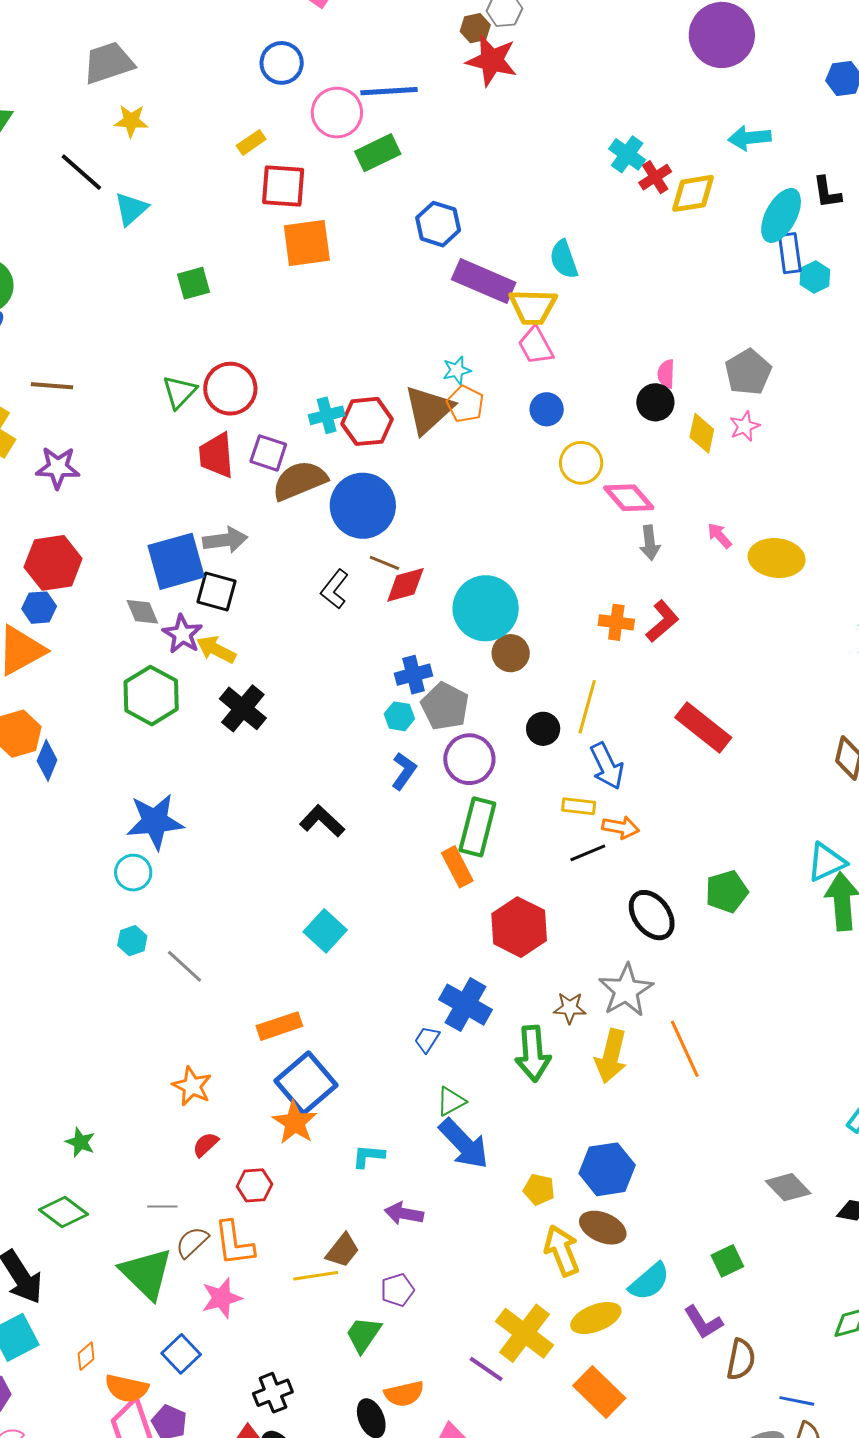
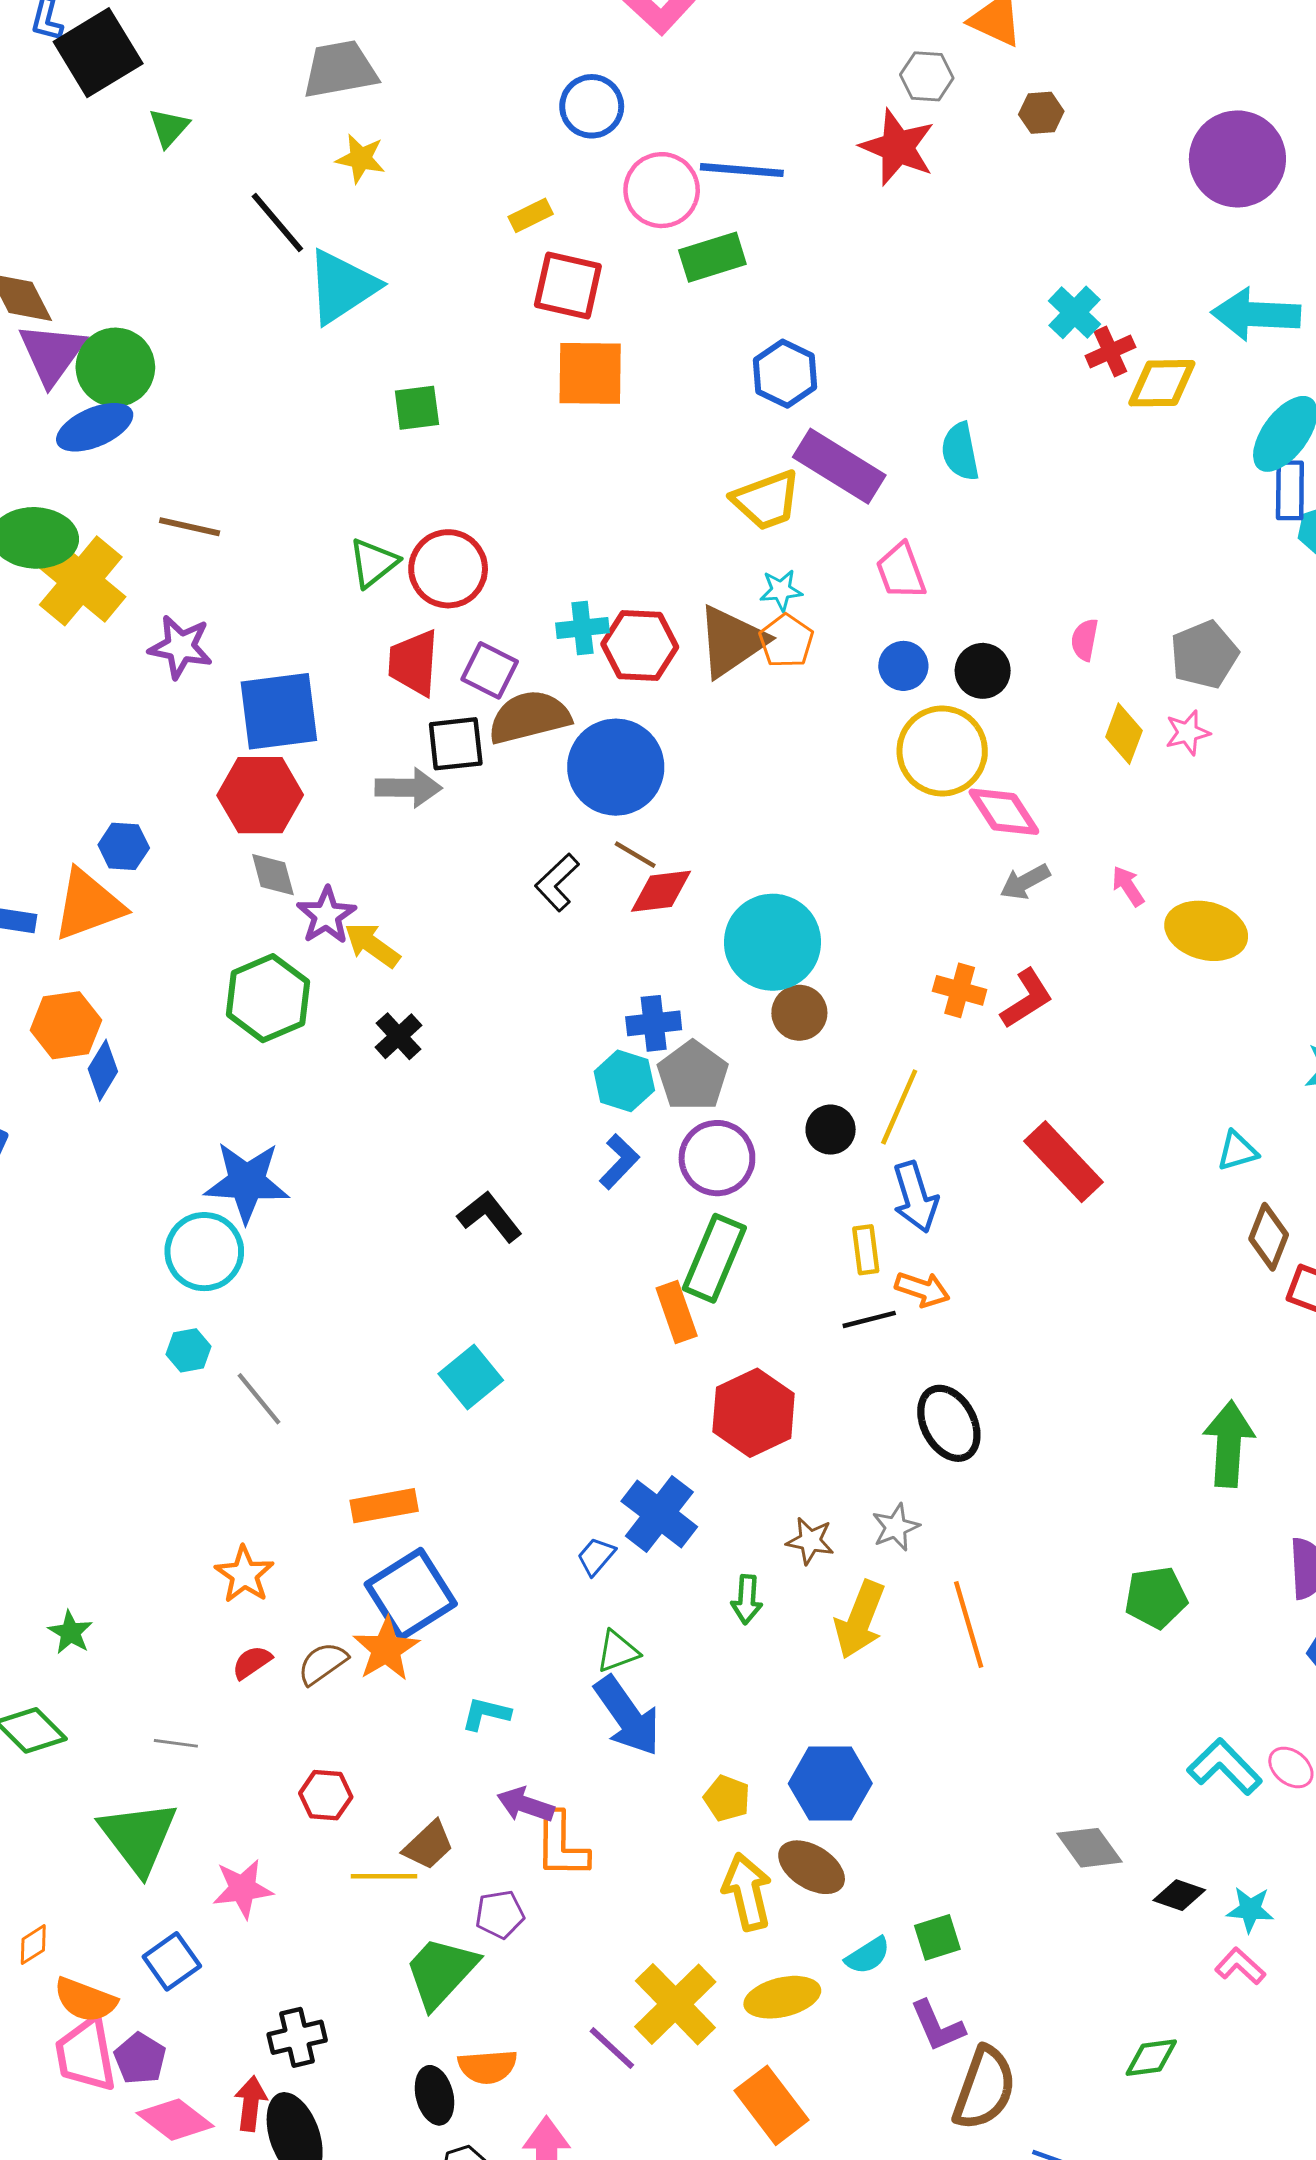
brown hexagon: (475, 28) -> (1041, 113), moved
cyan arrow: (750, 138) -> (1256, 314), size x1.4
cyan triangle: (131, 209) -> (342, 287), size x1.5
yellow trapezoid: (533, 307) -> (766, 500), moved, turned -30
black circle: (655, 402) -> (983, 671), moved
yellow circle: (581, 463) -> (942, 751), size x1.4
gray arrow: (650, 543) -> (1025, 882), turned 60
blue square: (176, 561) -> (279, 711), moved
red hexagon: (53, 563) -> (260, 795), moved
black square: (217, 591) -> (456, 744), moved, turned -30
black cross: (243, 708) -> (398, 1036), size x0.7
cyan hexagon: (399, 716) -> (624, 1081), size x1.4
yellow rectangle: (579, 806) -> (866, 1250), turned 68
cyan triangle: (826, 862) -> (1237, 1151), moved, size x0.7
cyan circle: (133, 873) -> (204, 1252), size x1.4
green pentagon: (727, 892) -> (1156, 1597), moved
gray star: (626, 990) -> (896, 1527), size x0.6
green arrow: (533, 1054) -> (747, 1599), size x0.6
red hexagon: (255, 1185) -> (326, 1795), moved
brown semicircle: (192, 1242) -> (323, 1663), moved
orange L-shape: (234, 1243) -> (561, 1845), moved
green square: (727, 1261) -> (937, 1937), moved
cyan semicircle: (649, 1282) -> (868, 1956), size x0.7
green trapezoid: (363, 1335) -> (441, 1972), size x1.4
brown semicircle: (741, 1359) -> (984, 2088), size x1.4

